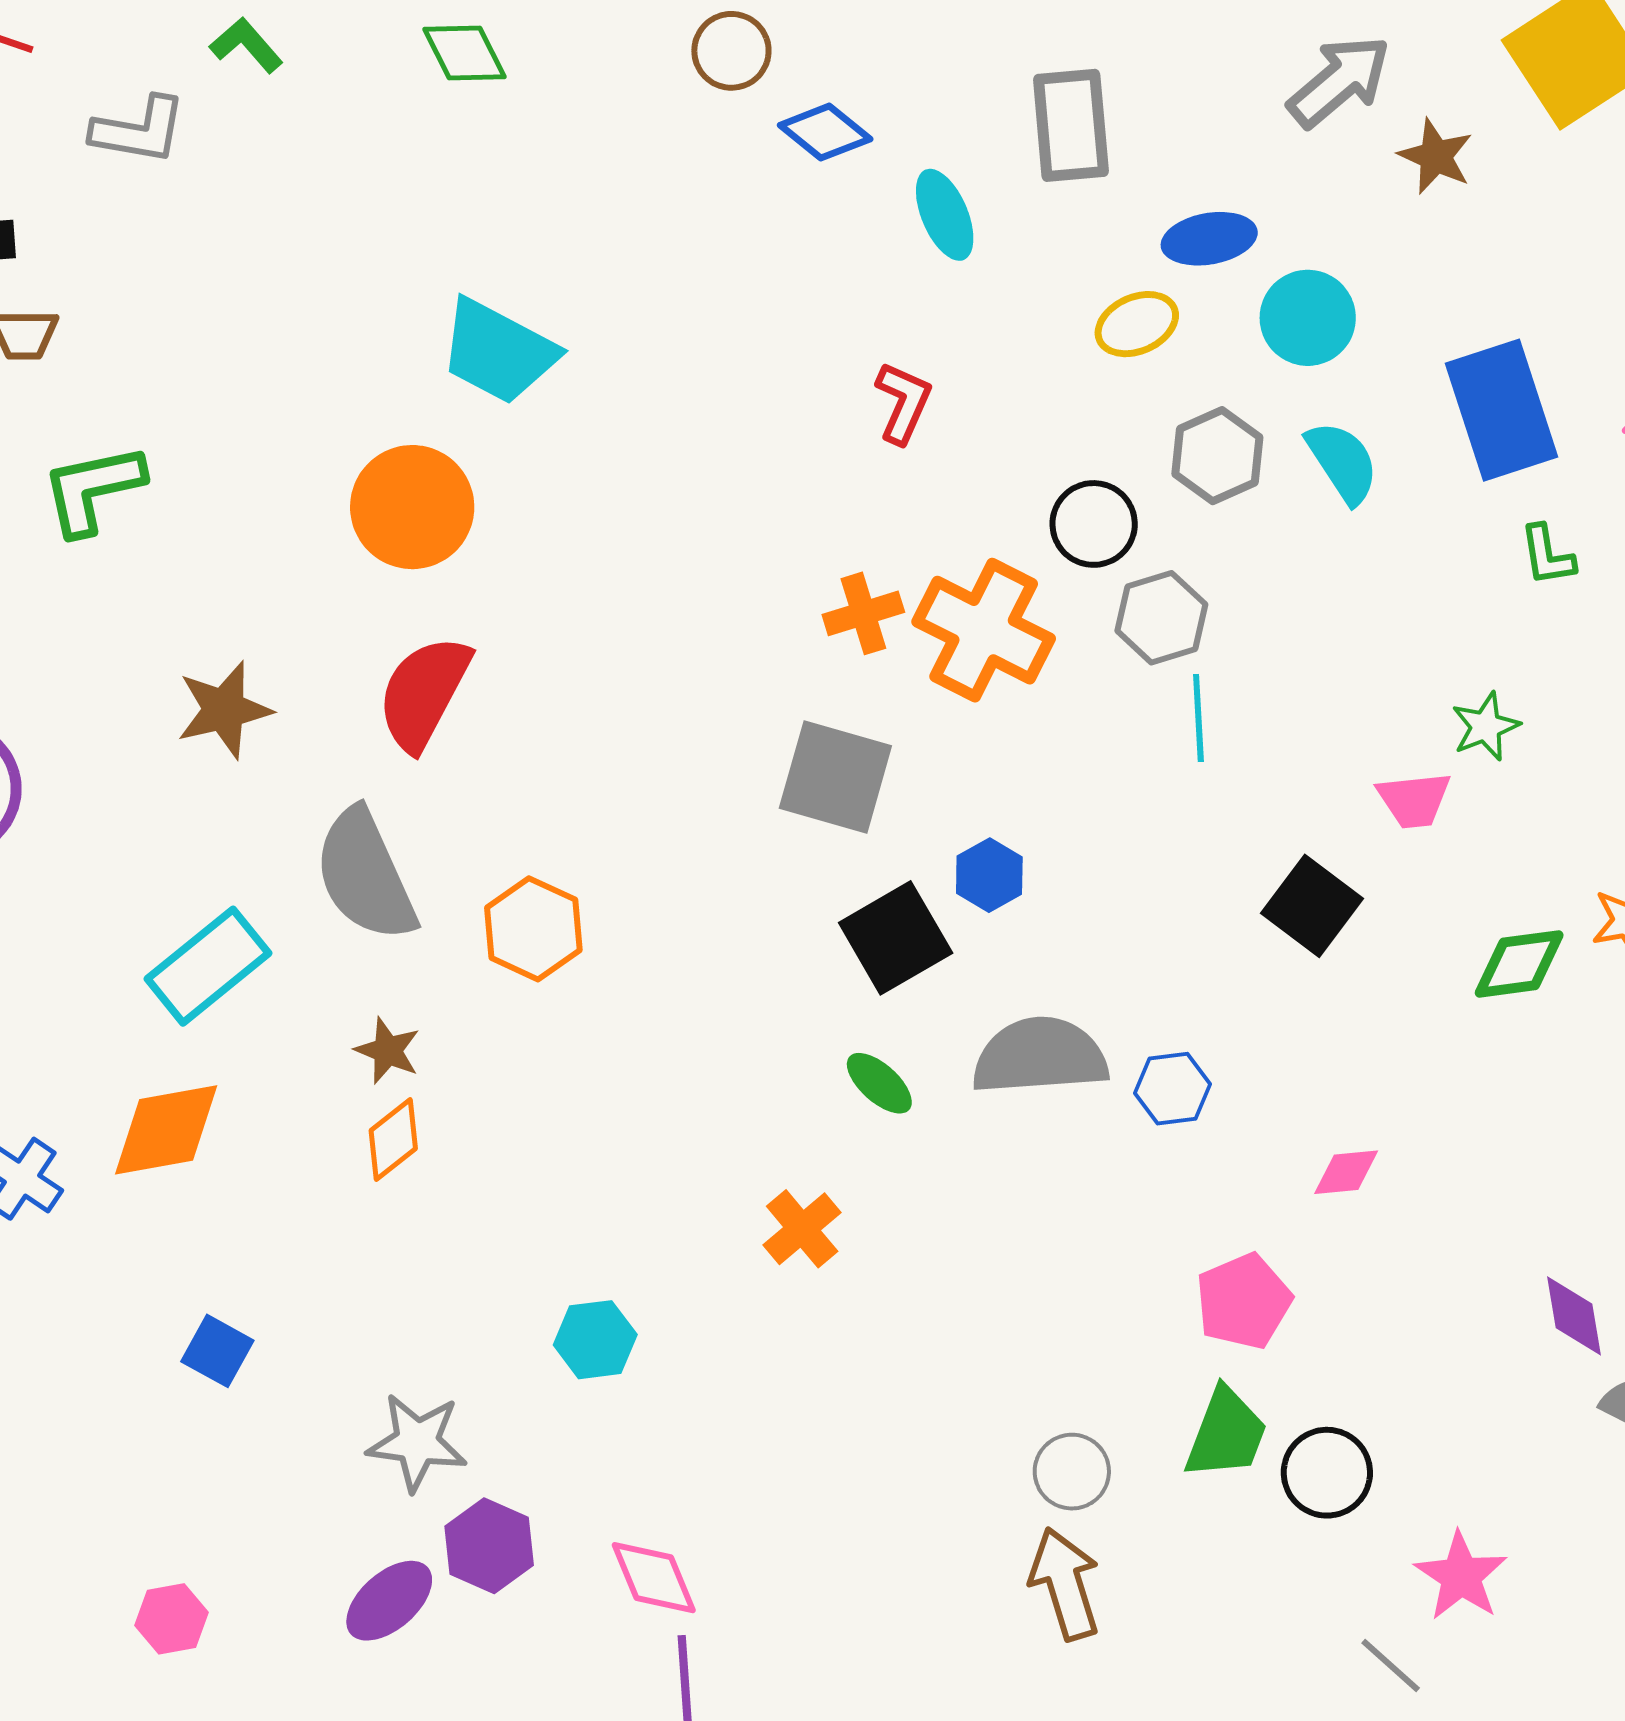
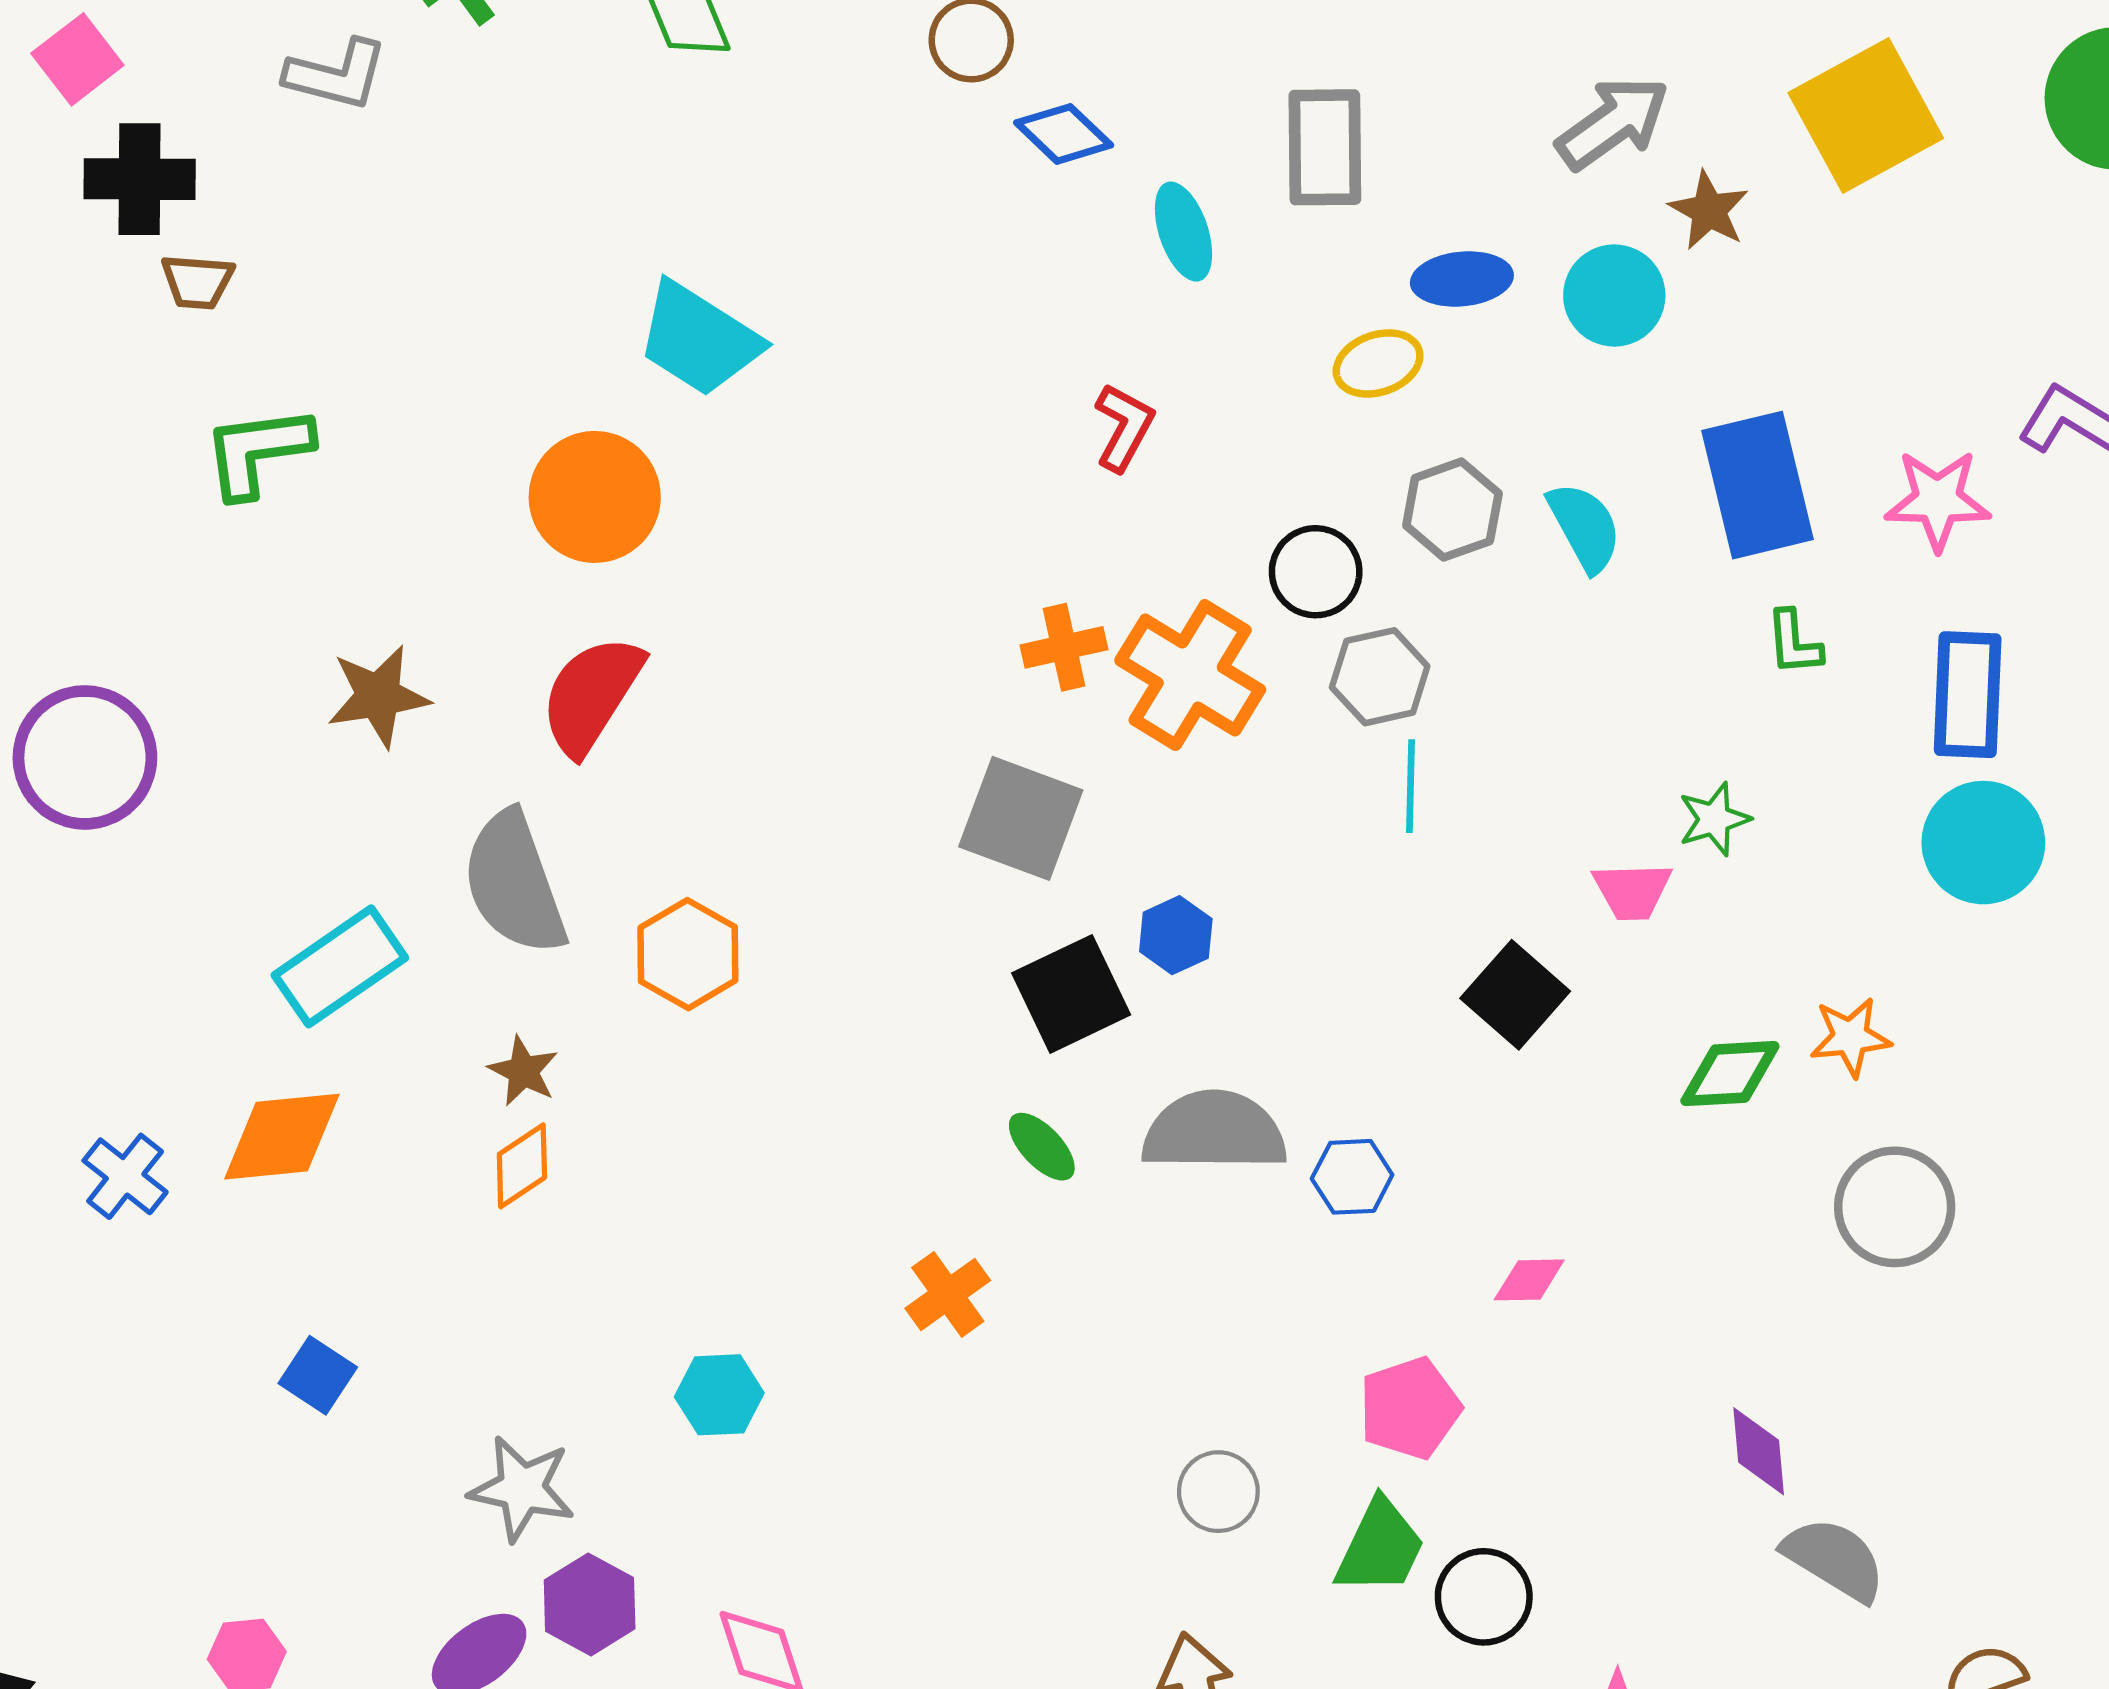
cyan circle: (1308, 318) -> (1614, 295), moved
gray circle: (1072, 1472) -> (1218, 1492), moved

